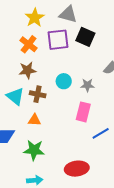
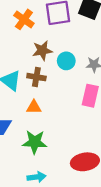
brown star: (27, 70) -> (42, 51), moved

